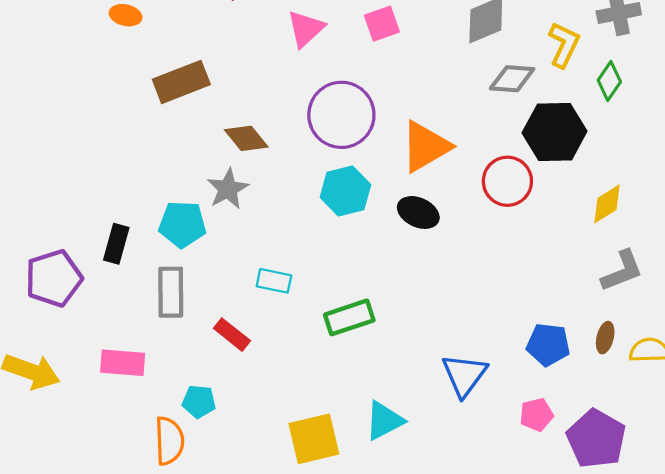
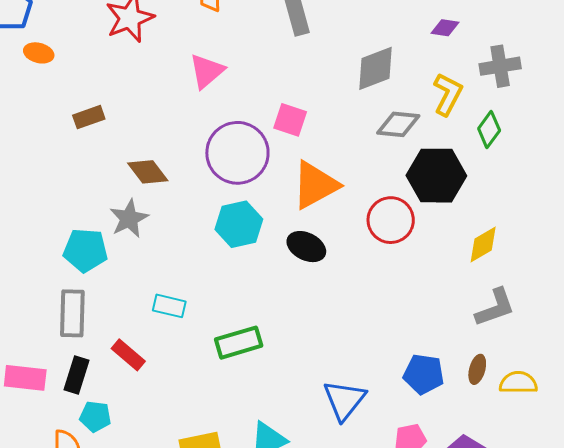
pink square: (382, 24) -> (290, 120), moved, turned 36
brown rectangle: (181, 82) -> (89, 117), size x0.6
black rectangle: (116, 244) -> (77, 375), moved

